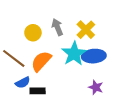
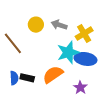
gray arrow: (57, 27) -> (59, 25), turned -63
orange semicircle: (41, 61) -> (53, 74), moved
blue semicircle: (23, 83) -> (14, 78), moved, turned -80

